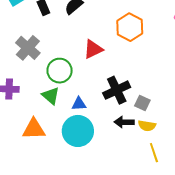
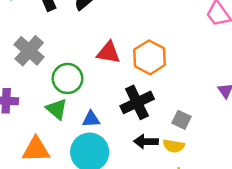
orange hexagon: (130, 27) -> (150, 57), moved
red triangle: (93, 49) -> (108, 53), turned 35
gray square: (142, 103) -> (182, 120), moved

